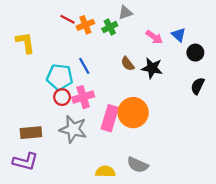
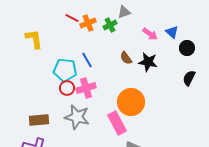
pink rectangle: (110, 118) -> (117, 123), moved, turned -45

